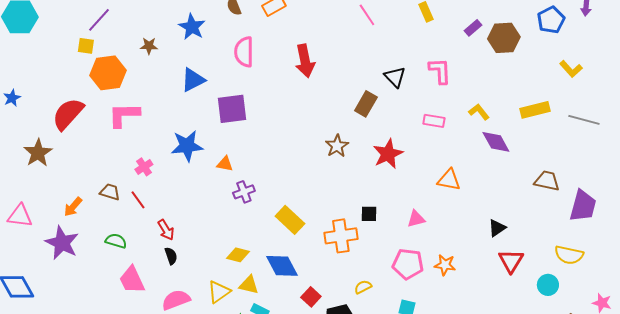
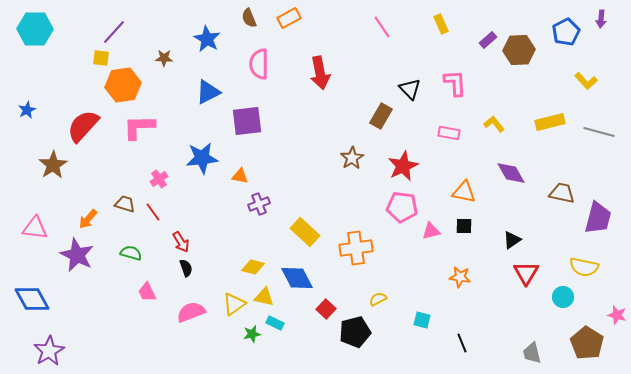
purple diamond: (496, 142) -> (511, 173), moved
black square: (369, 214) -> (464, 226), moved
pink pentagon: (408, 264) -> (402, 207), moved
pink trapezoid: (132, 280) -> (147, 292), size x0.7

